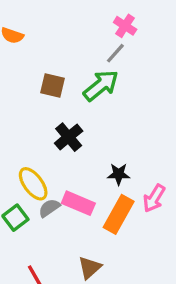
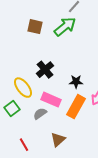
black cross: (69, 137) -> (45, 70), moved
gray semicircle: (49, 208) -> (40, 114), moved

